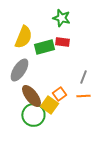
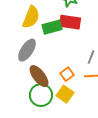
red rectangle: (62, 42) -> (70, 22), size x1.5
yellow square: (49, 105) -> (65, 94), moved

